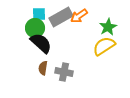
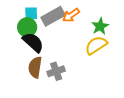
brown semicircle: (43, 68) -> (35, 67), size x1.5
gray cross: (64, 72) -> (56, 71), turned -30

